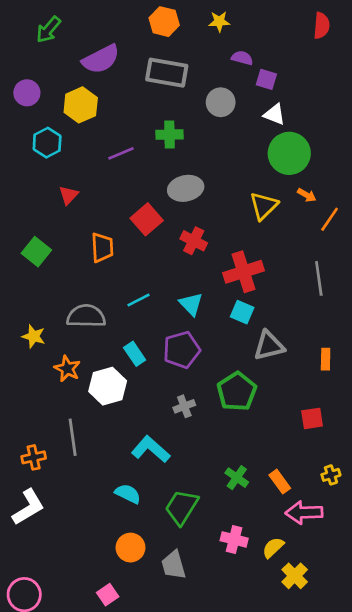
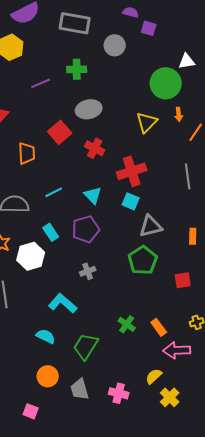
white triangle: (274, 114) -> (187, 61), moved, turned -30
orange arrow: (307, 195) -> (179, 114), turned 56
green pentagon: (237, 391) -> (143, 260), moved
pink cross: (234, 539) -> (119, 393), moved
pink square: (108, 595) -> (31, 411), turned -35

